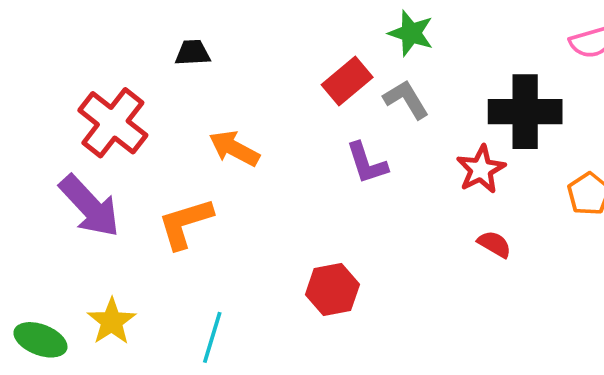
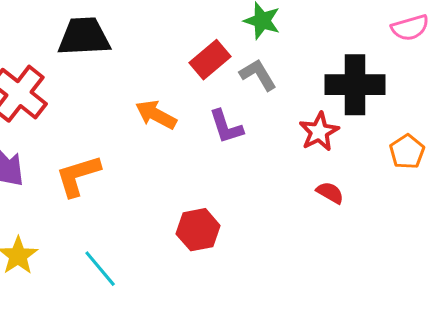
black trapezoid: (193, 53) -> (84, 37), size x1.8
orange arrow: (234, 148) -> (156, 115), moved
cyan line: (212, 337) -> (100, 269), turned -57

